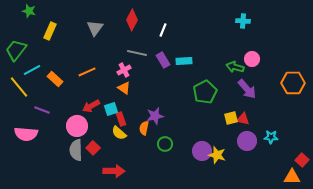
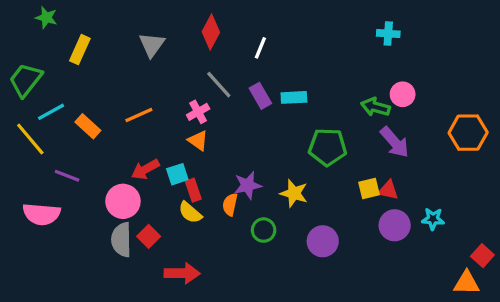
gray line: (137, 53) -> (219, 85), turned 36
green pentagon: (205, 92) -> (327, 147), turned 30
yellow star: (217, 155) -> (294, 193), moved

